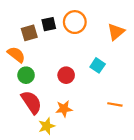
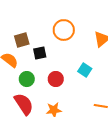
black square: (49, 24) -> (40, 53), moved
green circle: (26, 75) -> (27, 79), moved

